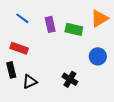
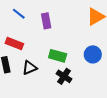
green rectangle: (74, 29) -> (58, 56), moved
black triangle: (30, 82) -> (30, 68), moved

